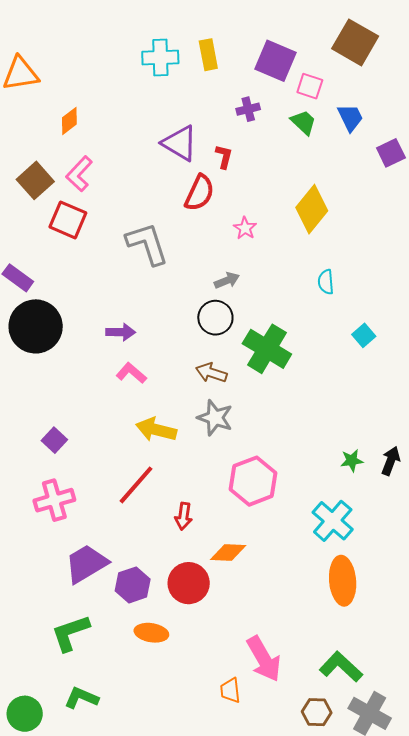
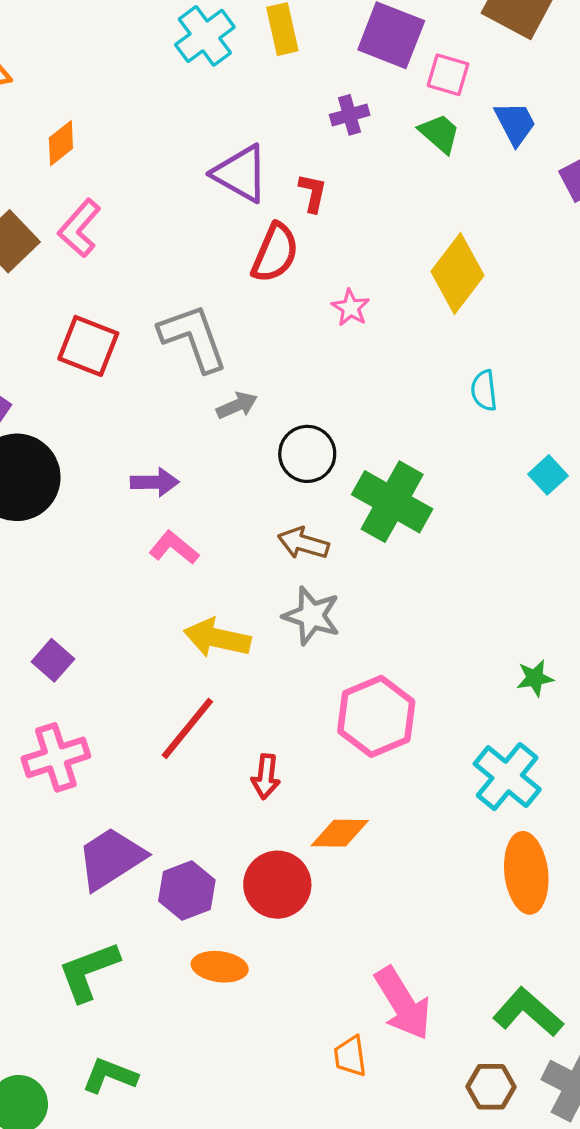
cyan cross: (160, 57) -> (205, 36), turned -33
red square: (68, 220) -> (88, 346), moved
gray arrow: (227, 280) -> (237, 405), moved

